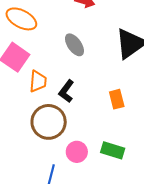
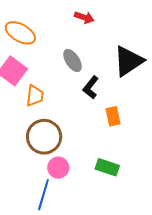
black L-shape: (66, 91) -> (91, 87), moved
pink circle: (77, 152) -> (58, 168), moved

